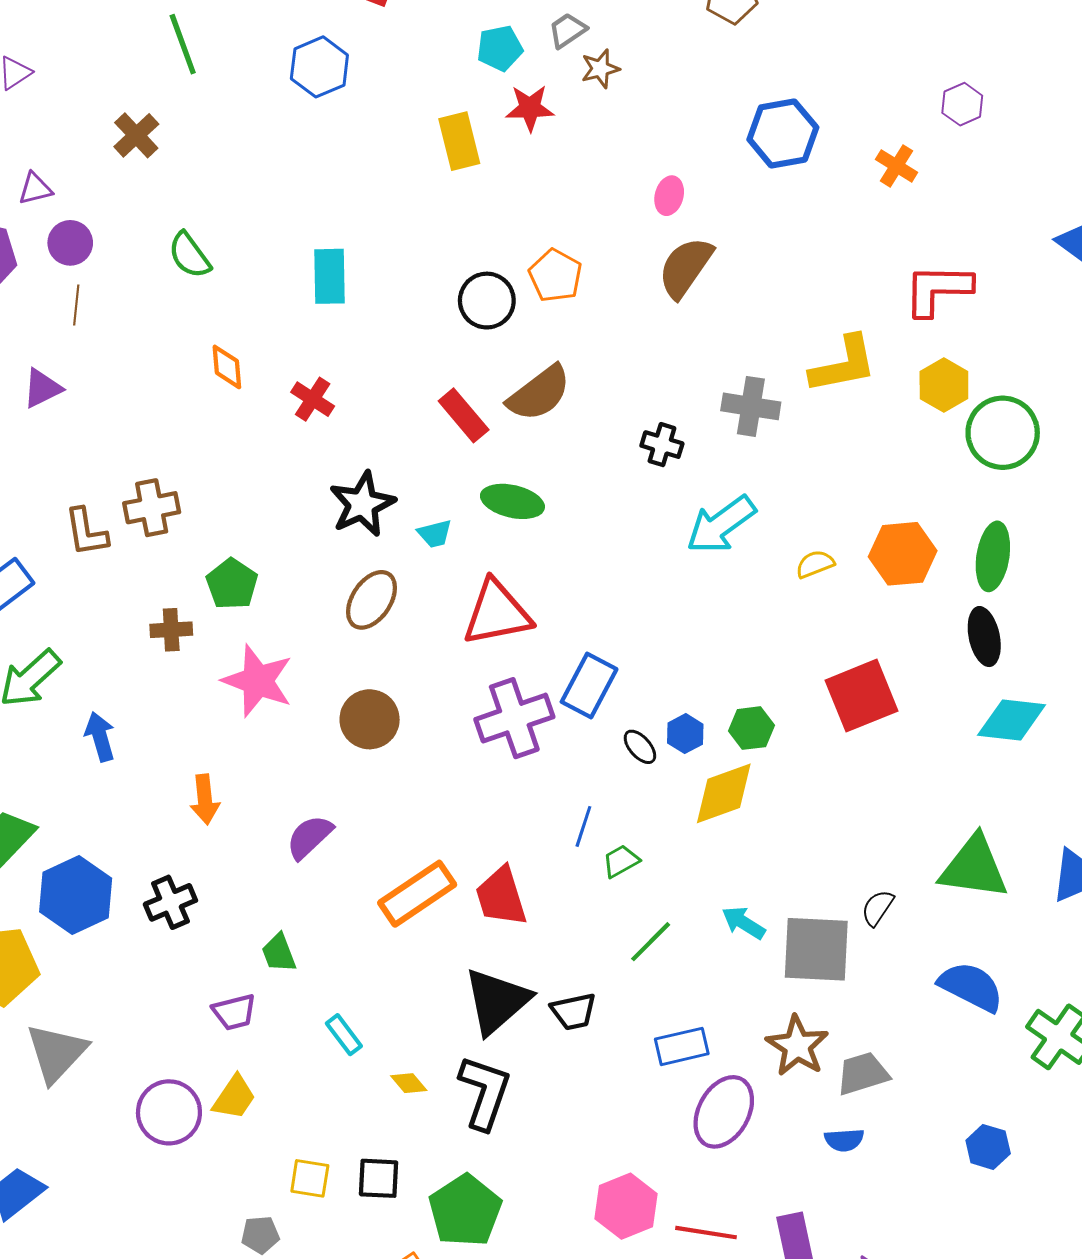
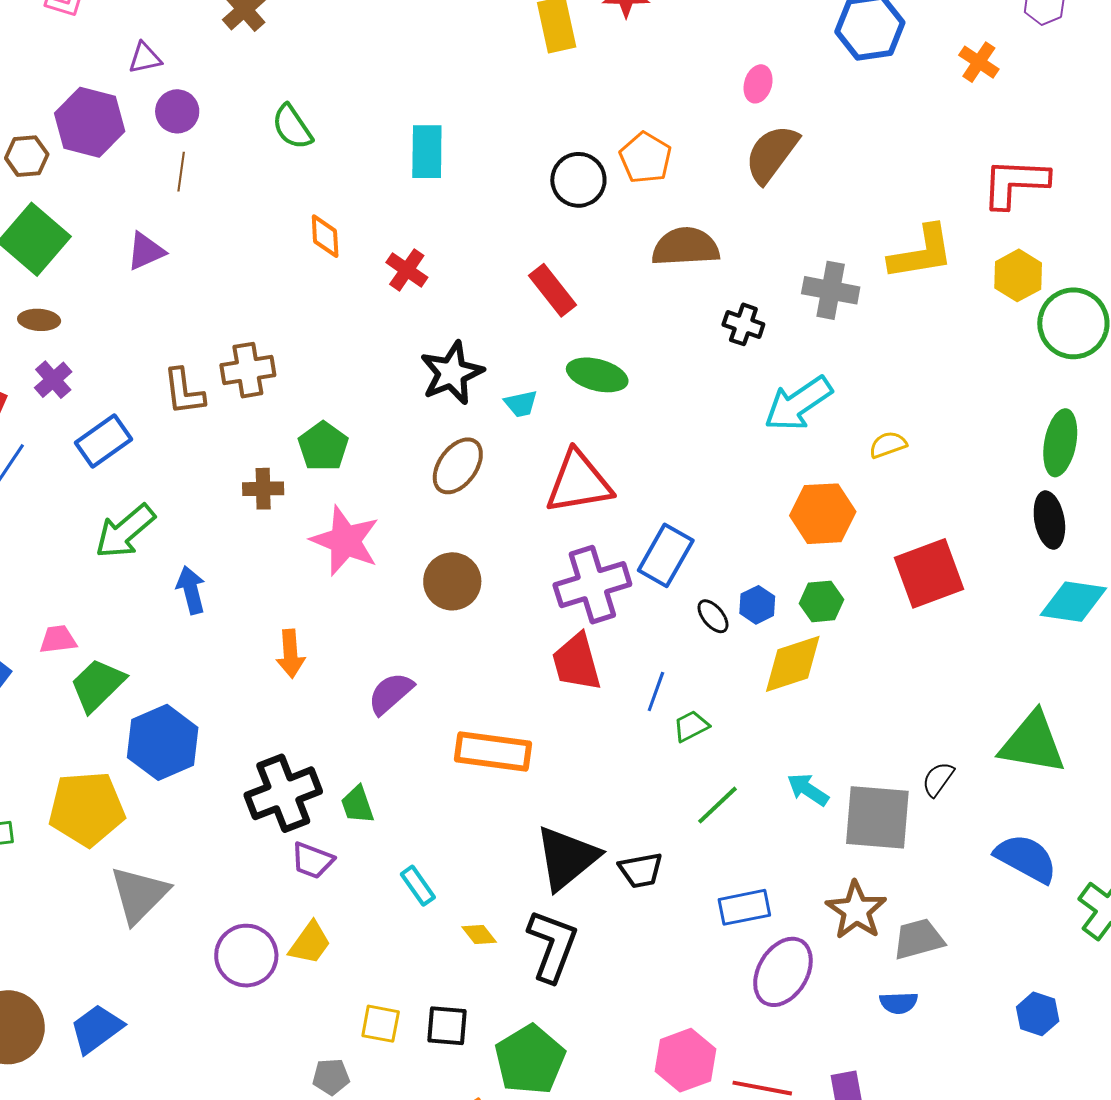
brown semicircle: (539, 393) -> (686, 247), moved, turned -148
orange hexagon: (903, 554) -> (823, 514), moved
orange rectangle: (417, 894) -> (493, 752), turned 40
red trapezoid: (501, 897) -> (576, 662), moved
black cross: (170, 902) -> (283, 793), moved, size x1.5
purple trapezoid: (234, 1012) -> (312, 860), turned 33

